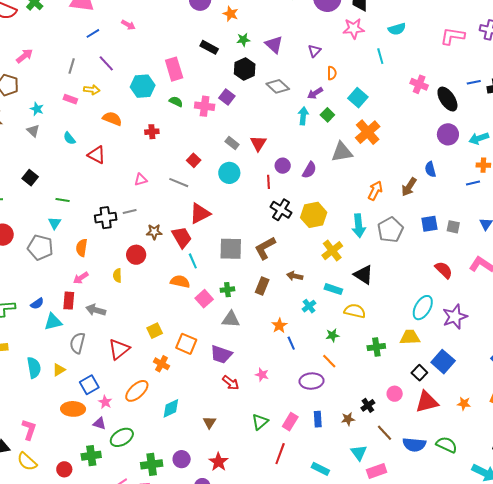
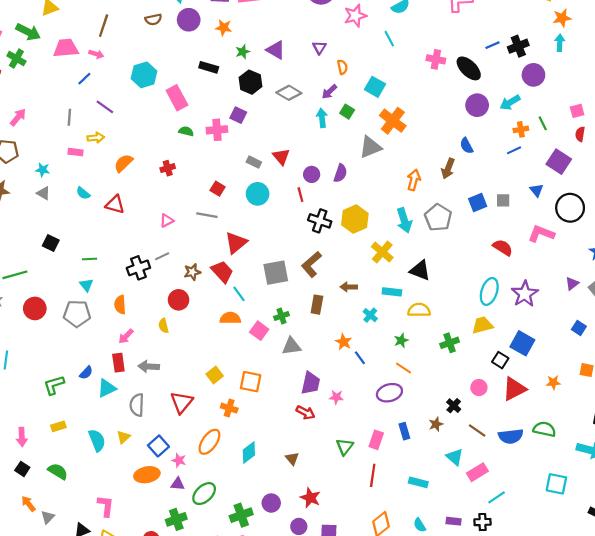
pink arrow: (128, 25) -> (96, 54), moved
cyan hexagon: (143, 86) -> (144, 75), moved
orange semicircle: (112, 119) -> (123, 163), turned -54
purple trapezoid: (221, 354) -> (311, 383), moved, turned -85

